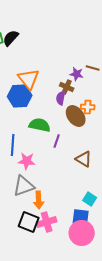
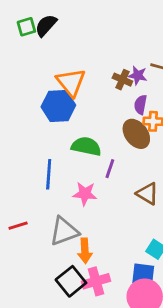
brown cross: (67, 87) -> (122, 80), moved
purple semicircle: (61, 98) -> (140, 105), moved
pink star: (27, 161) -> (85, 194), moved
black square: (29, 222) -> (71, 281), turned 30

